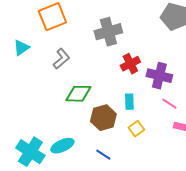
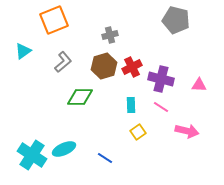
gray cross: (108, 32) -> (110, 35), size x0.6
pink line: (169, 104) -> (161, 107), moved
brown hexagon: (103, 118) -> (104, 66), moved

